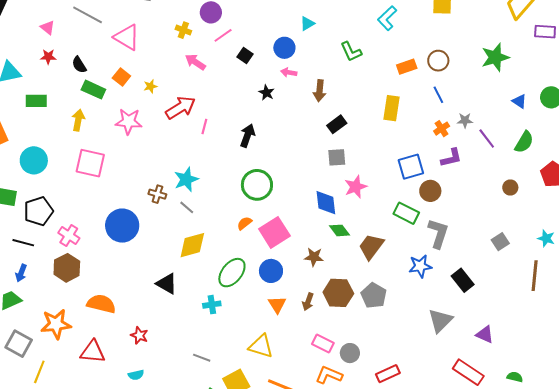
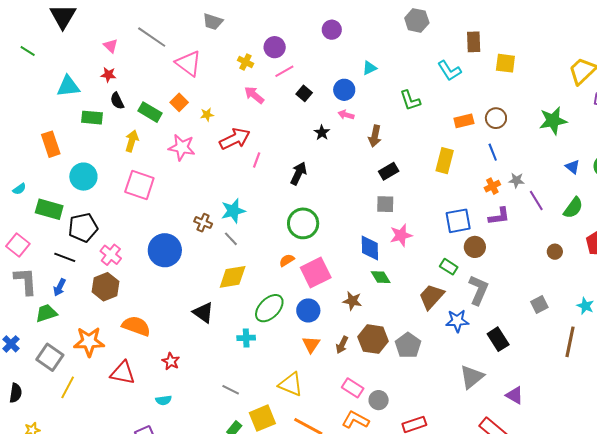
cyan L-shape: (387, 18) -> (449, 71), turned -85
black semicircle: (79, 65) -> (117, 101), moved
green rectangle: (406, 213) -> (449, 267), size x0.7
brown trapezoid: (371, 247) -> (431, 297), moved

